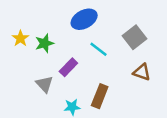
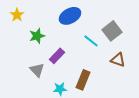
yellow star: (20, 38) -> (17, 15), moved
cyan line: (99, 49) -> (91, 41), moved

